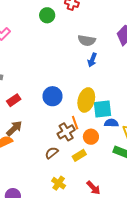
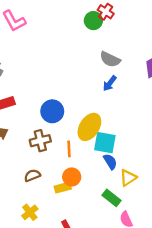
green circle: (47, 15) -> (93, 21), moved
blue semicircle: (111, 123) -> (110, 162), turned 40
brown cross: (66, 132) -> (40, 141), moved
orange circle: (91, 137) -> (72, 177), moved

